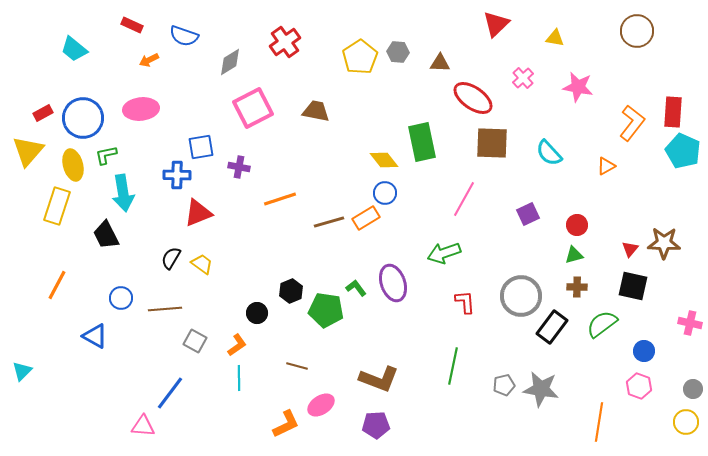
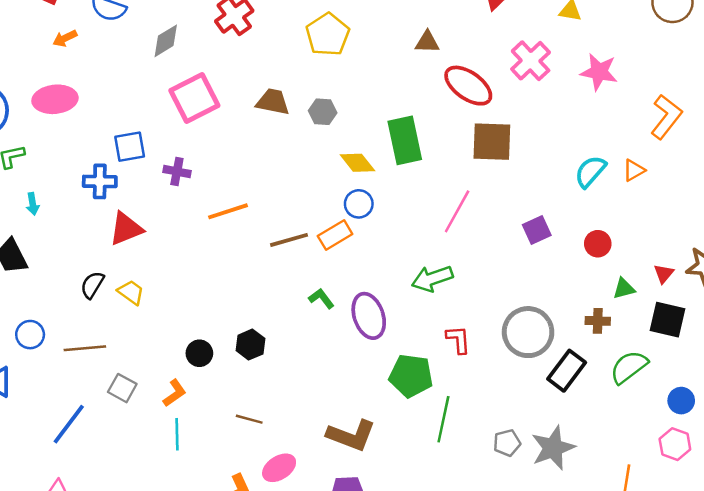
gray hexagon: (398, 52) -> (323, 112), moved
pink cross: (523, 78) -> (531, 61), size x1.5
cyan semicircle: (549, 153) -> (590, 172), moved, turned 84
cyan arrow: (123, 193) -> (33, 204), size x0.5
green triangle: (574, 255) -> (624, 289), moved
green L-shape: (356, 288) -> (321, 298), moved
black hexagon: (291, 291) -> (250, 345), moved
green pentagon: (326, 310) -> (411, 376), moved
gray star: (541, 389) -> (553, 448), turned -30
blue line: (170, 393) -> (69, 424), moved

